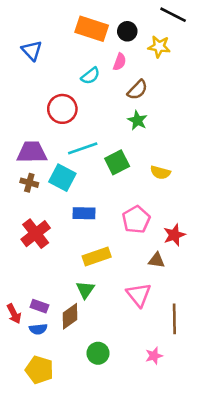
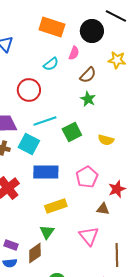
black circle: (127, 31) -> (92, 31), moved, size x1.5
yellow star: (159, 47) -> (117, 60), moved
blue rectangle: (84, 213) -> (46, 172), size x1.4

